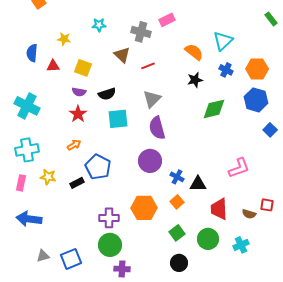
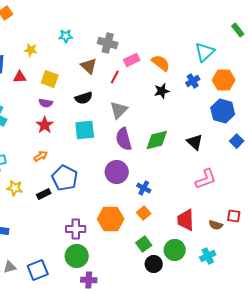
pink rectangle: (167, 20) -> (132, 60), moved
cyan triangle: (223, 41) -> (205, 52), moved
red line: (148, 66) -> (115, 77), turned -40
blue cross: (226, 70) -> (193, 81), turned 32
black semicircle: (107, 94) -> (84, 98), moved
green diamond: (214, 109) -> (157, 140), moved
black triangle: (198, 184) -> (195, 142), moved, turned 42
black circle: (179, 263) -> (154, 264), moved

